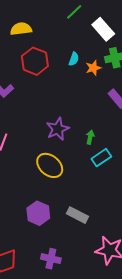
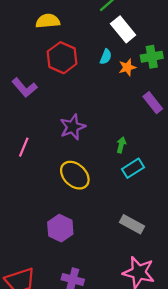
white rectangle: (103, 29) -> (123, 29), moved
purple star: (58, 129) -> (73, 127), moved
gray rectangle: (77, 215) -> (132, 224), moved

